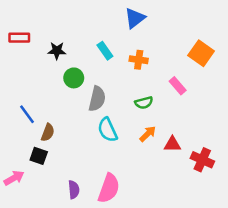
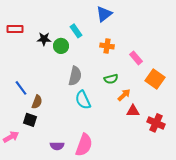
cyan rectangle: (105, 51) -> (76, 31), moved
orange square: (201, 53) -> (155, 79), moved
green circle: (74, 78) -> (61, 46), moved
pink rectangle: (178, 86) -> (136, 58), moved
orange arrow: (148, 134) -> (124, 95), moved
purple semicircle: (74, 190) -> (57, 146), turned 96

